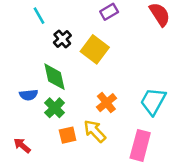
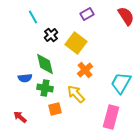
orange cross: (106, 103) -> (85, 70), moved
green cross: (55, 108) -> (45, 88), turned -35
yellow arrow: (95, 131) -> (76, 94), moved

